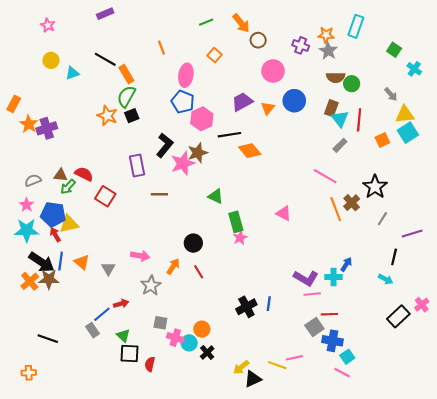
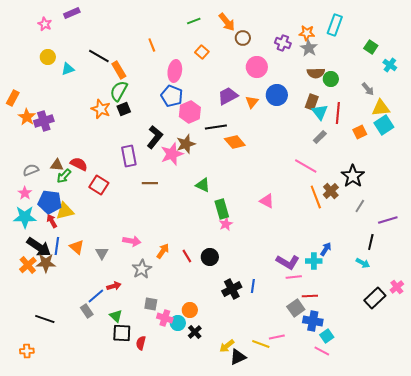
purple rectangle: (105, 14) -> (72, 13), moved
black circle: (193, 243) -> (210, 257), moved

